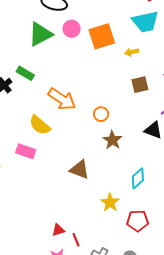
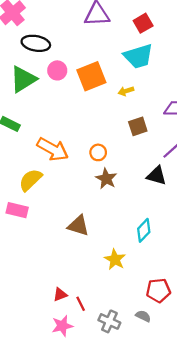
orange circle: (101, 114) -> (98, 152), moved
yellow semicircle: (40, 125) -> (30, 180), turned 100
brown star: (112, 140) -> (106, 179), moved
red pentagon: (138, 221) -> (158, 290), moved

